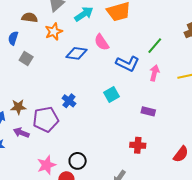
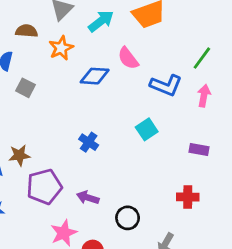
purple pentagon: (46, 119) -> (44, 187), moved
purple arrow: (21, 133) -> (88, 198), moved
black circle: (78, 161) -> (128, 218), moved

